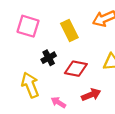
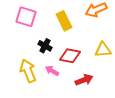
black cross: (49, 58) -> (45, 46), turned -32
pink arrow: (58, 102) -> (52, 71), moved

